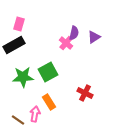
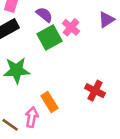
purple semicircle: (74, 33) -> (44, 15), moved, turned -64
green square: (48, 72) -> (49, 37), moved

